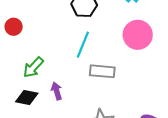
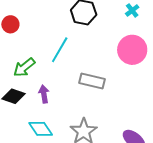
cyan line: (83, 45) -> (60, 50), moved

